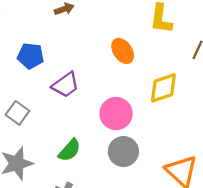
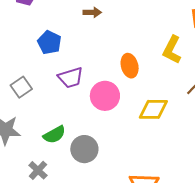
pink circle: (116, 114) -> (105, 96), moved
gray circle: (123, 152) -> (84, 149), moved

